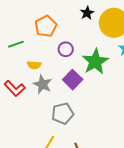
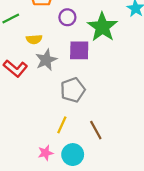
purple square: (73, 80) -> (79, 50), turned -36
gray star: (43, 84) -> (46, 60), turned 30

